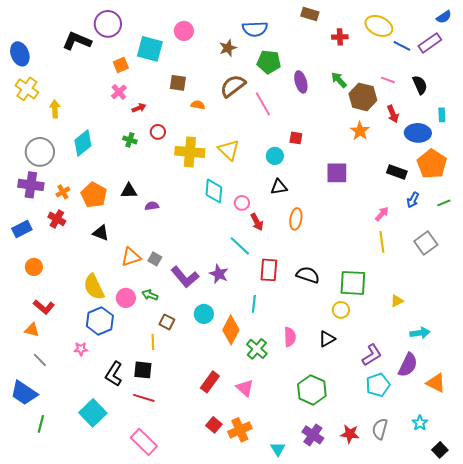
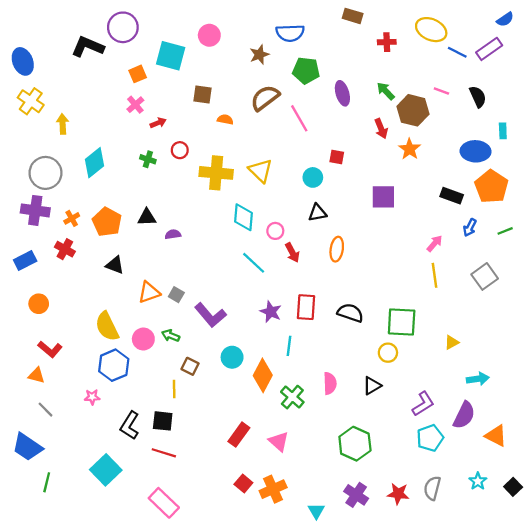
red arrow: (393, 114) -> (381, 129), moved
cyan line: (240, 246) -> (254, 263), moved
purple star: (219, 274) -> (271, 312), moved
black square: (440, 450) -> (513, 487), moved

